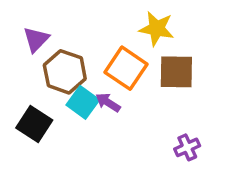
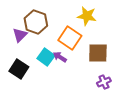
purple triangle: (36, 39) -> (20, 35), moved
brown hexagon: (65, 72) -> (36, 22), moved
brown square: (176, 72) -> (98, 53), moved

